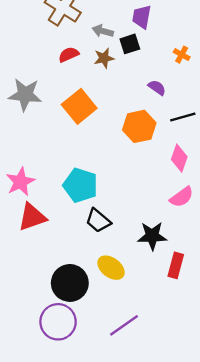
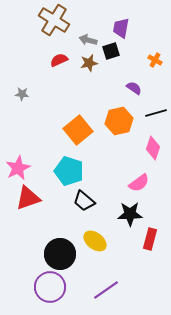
gray star: (25, 95) -> (22, 94), size x0.5
orange square: (79, 106) -> (78, 130), moved
pink semicircle: (182, 197) -> (139, 183), moved

